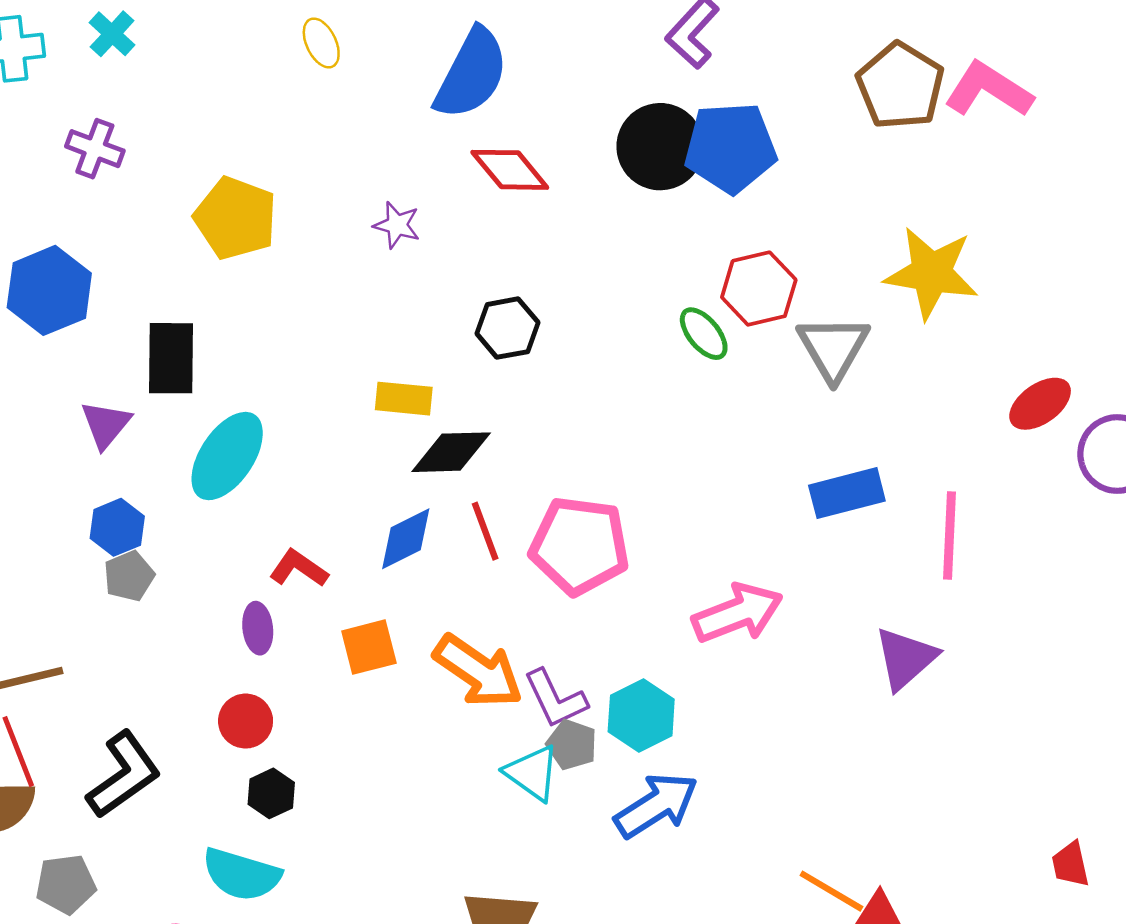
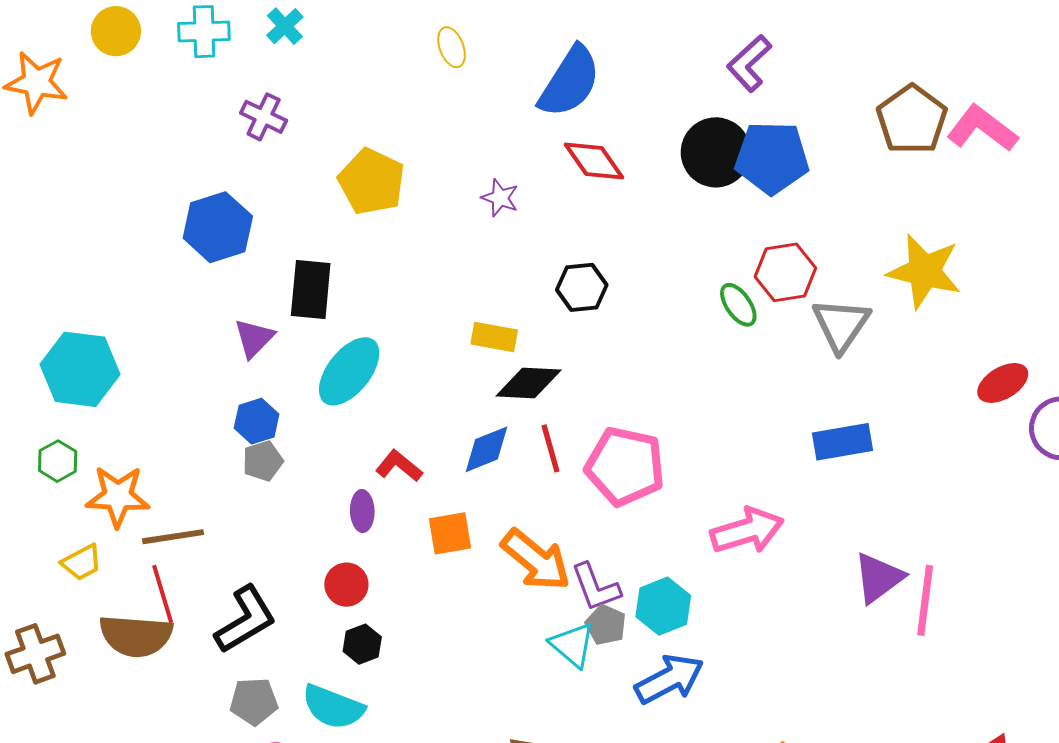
pink line: (950, 535) -> (925, 600), moved
gray pentagon: (66, 884) -> (254, 701), moved

